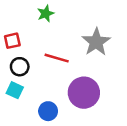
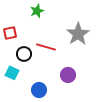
black circle: (20, 67) -> (24, 54), moved
purple circle: (84, 93) -> (68, 75), size x0.6

